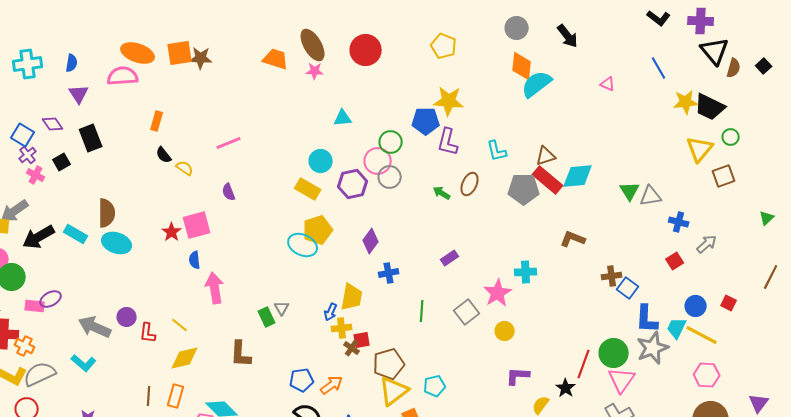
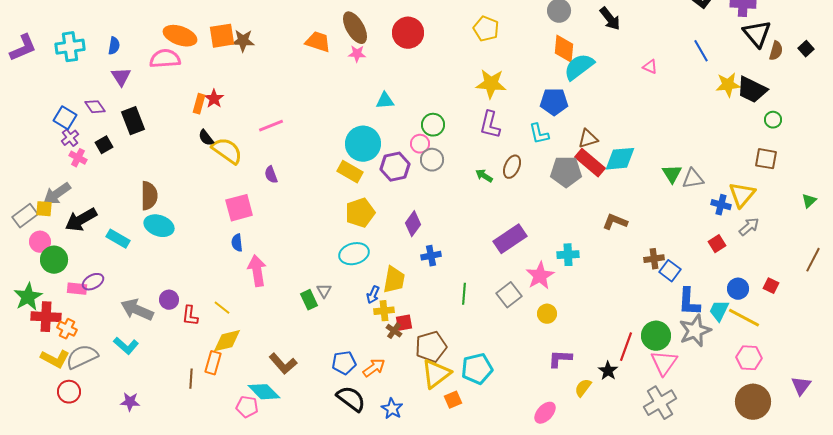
blue pentagon: (426, 121) -> (554, 102), moved
yellow triangle: (700, 149) -> (742, 195), moved
cyan circle: (321, 161) -> (363, 144), size x1.5
pink circle: (378, 161) -> (420, 144), size x0.7
yellow semicircle: (185, 168) -> (227, 151), size x1.8
brown square: (724, 176) -> (766, 159), turned 30
red star: (172, 232) -> (214, 99), moved
cyan rectangle: (76, 234) -> (118, 239), moved
cyan ellipse: (303, 245) -> (354, 254), moved, turned -40
purple rectangle: (450, 258) -> (510, 239), moved, size x1.8
brown L-shape: (241, 354) -> (283, 364), moved, turned -44
cyan pentagon: (435, 386) -> (477, 369), size x1.4
orange rectangle: (176, 396) -> (213, 363), moved

